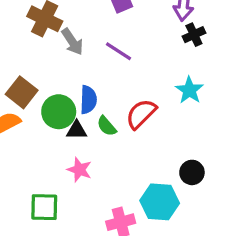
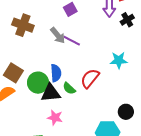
black cross: (194, 35) -> (127, 20), moved
gray arrow: (72, 42) -> (58, 35), moved
cyan star: (189, 90) -> (119, 60), turned -30
black triangle: (77, 130) -> (51, 93), size x1.5

